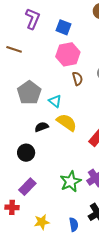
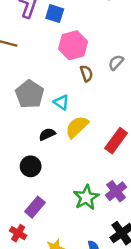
blue square: (63, 27) -> (55, 14), moved
yellow semicircle: (67, 122) -> (77, 127), turned -75
red cross: (12, 207) -> (18, 233), turned 32

